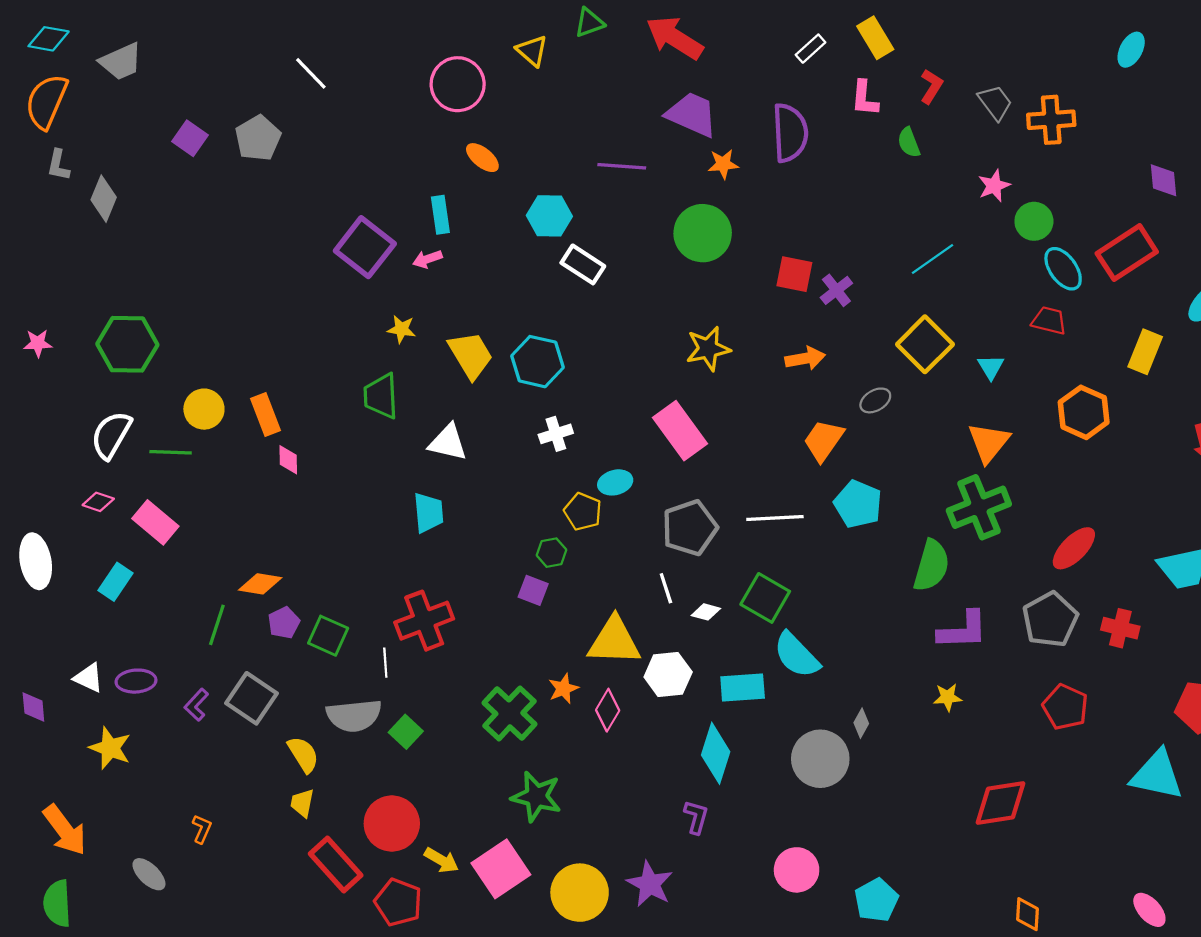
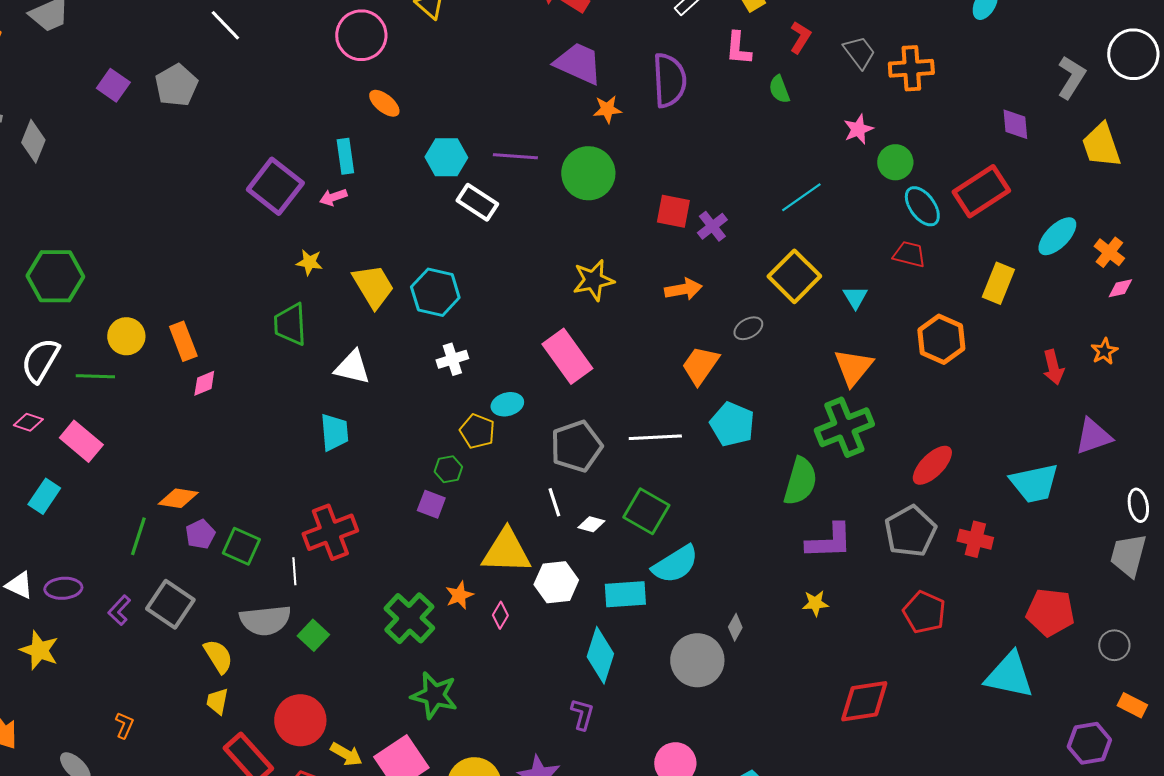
purple line: (622, 166) -> (515, 156), moved
pink diamond: (288, 460) -> (204, 383), turned 68
cyan semicircle: (797, 655) -> (675, 564), turned -78
pink diamond: (608, 710) -> (500, 615), size x0.7

